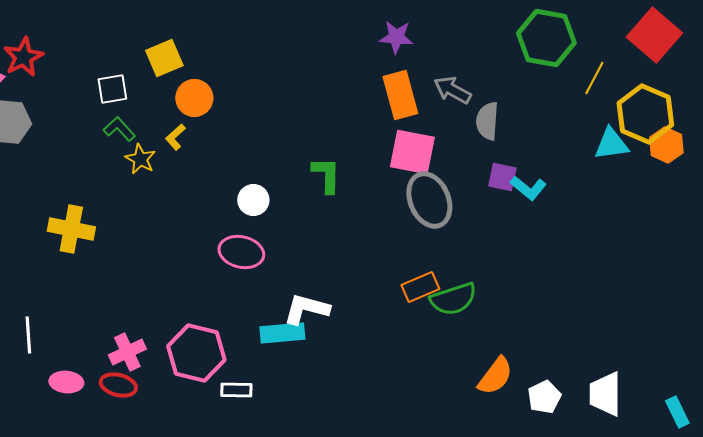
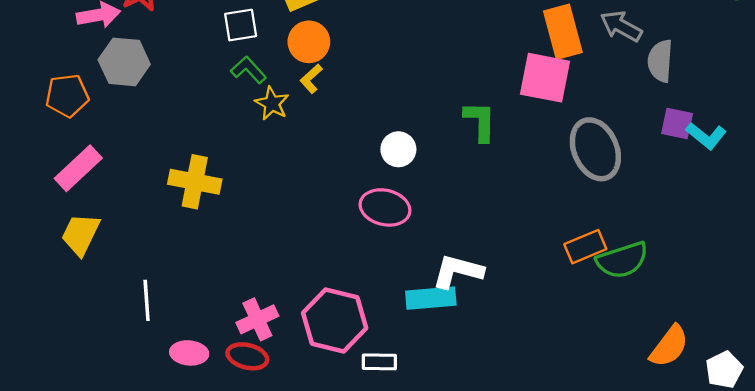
orange circle: (194, 98) -> (309, 42), moved
pink square: (412, 152) -> (545, 78), moved

